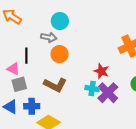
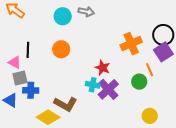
gray arrow: (49, 37) -> (86, 12), moved
brown L-shape: (55, 85) -> (65, 104), moved
blue cross: (32, 106) -> (31, 90), moved

